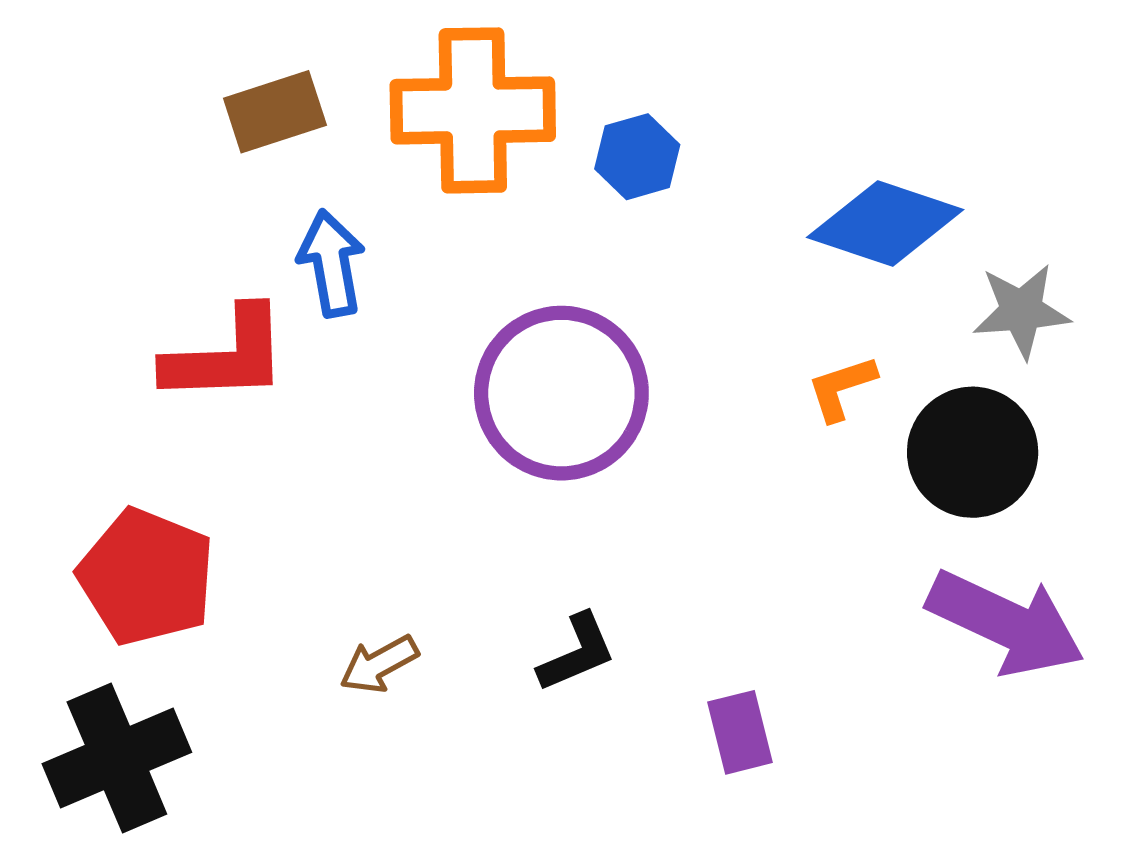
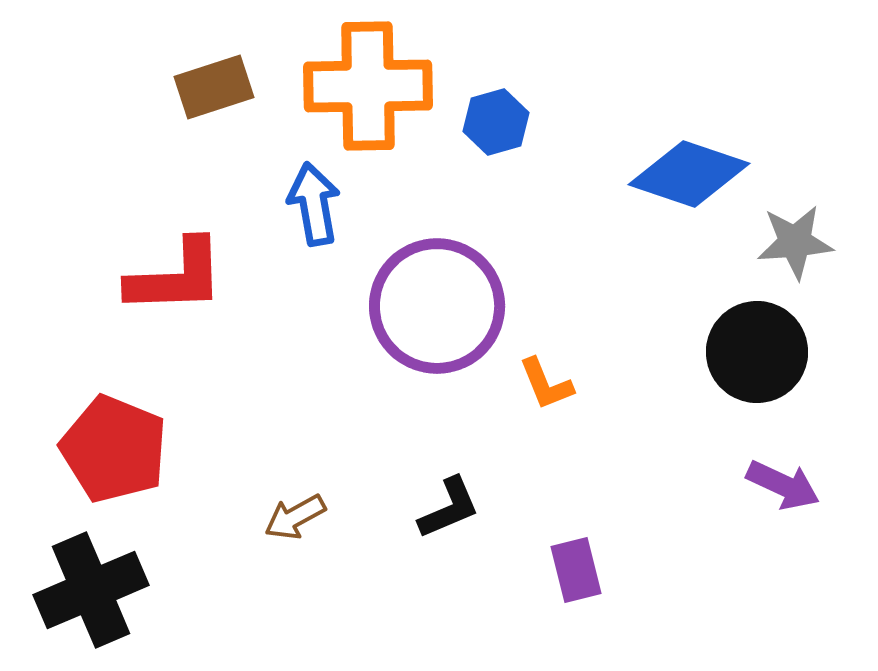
blue arrow: (331, 263) -> (314, 204), moved
orange L-shape: (842, 388) -> (546, 384), moved, turned -94
purple arrow: (1006, 623) -> (783, 485), size x0.6

